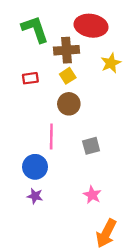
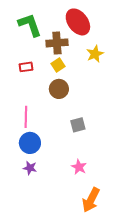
red ellipse: (91, 26) -> (78, 22), turned 44
pink line: (51, 137) -> (26, 117), moved

